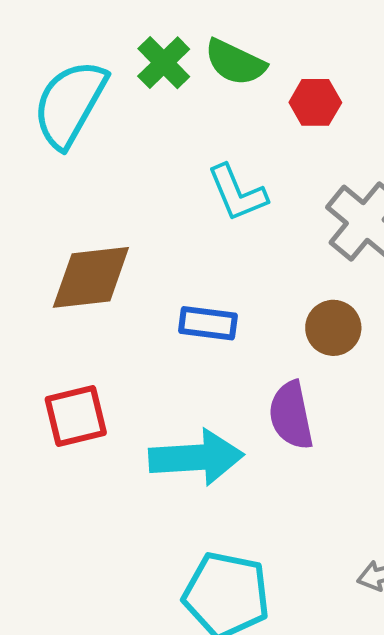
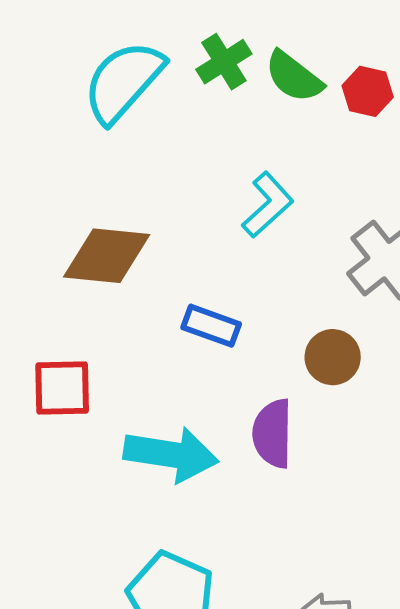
red hexagon: (315, 102) -> (368, 91), moved
cyan L-shape: (237, 193) -> (268, 205), turned -122

